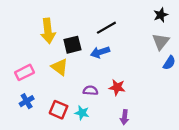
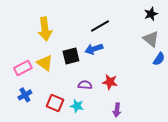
gray triangle: (161, 42) -> (151, 39), turned -30
black square: (72, 45) -> (71, 56), moved
yellow triangle: (60, 67) -> (45, 63), moved

